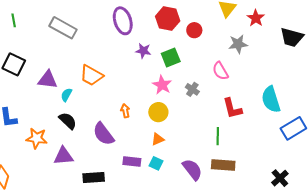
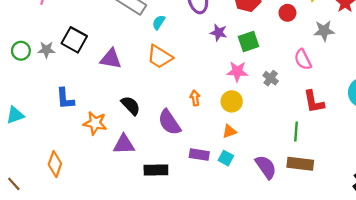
red circle: (194, 30) -> (287, 13), moved
pink star: (162, 85) -> (237, 71), turned -30
cyan semicircle: (66, 95) -> (159, 22), moved

